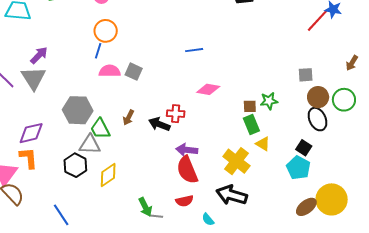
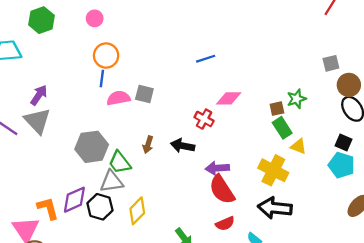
red cross: (176, 114) -> (204, 119), moved, turned 36
purple diamond: (31, 133) -> (74, 200), moved

